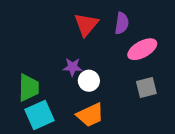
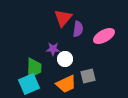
purple semicircle: (122, 23) -> (78, 29), moved
green trapezoid: (29, 88) -> (34, 68), moved
gray square: (146, 88) -> (88, 76), moved

